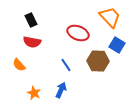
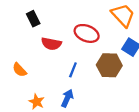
red semicircle: (32, 42) -> (51, 44), moved
blue line: (66, 65) -> (73, 70), turned 56

